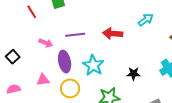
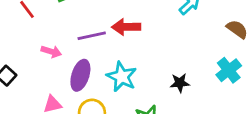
red arrow: (113, 34) -> (126, 27), moved
purple ellipse: (65, 62) -> (80, 75), turned 35

